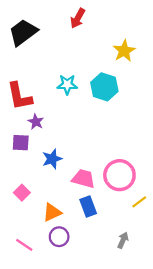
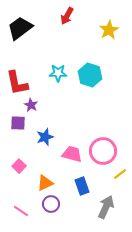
yellow star: (124, 51) -> (109, 30), moved
blue rectangle: (88, 207) -> (82, 186), moved
gray arrow: (123, 240) -> (106, 207), size x1.6

